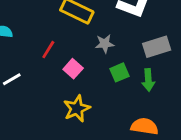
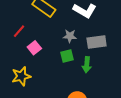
gray star: (105, 44) -> (70, 36), moved
yellow star: (77, 109) -> (21, 76), moved

